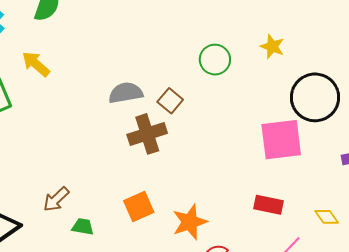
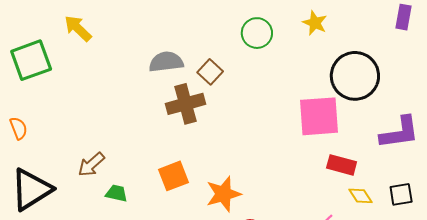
red rectangle: (268, 205) -> (342, 165), moved

